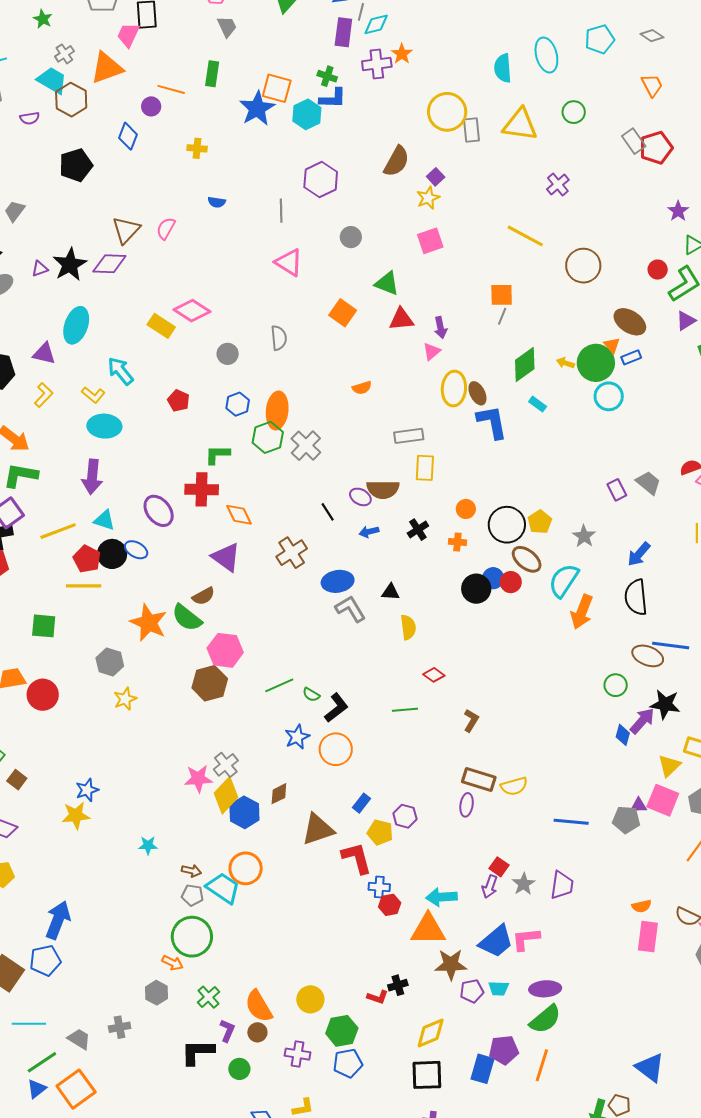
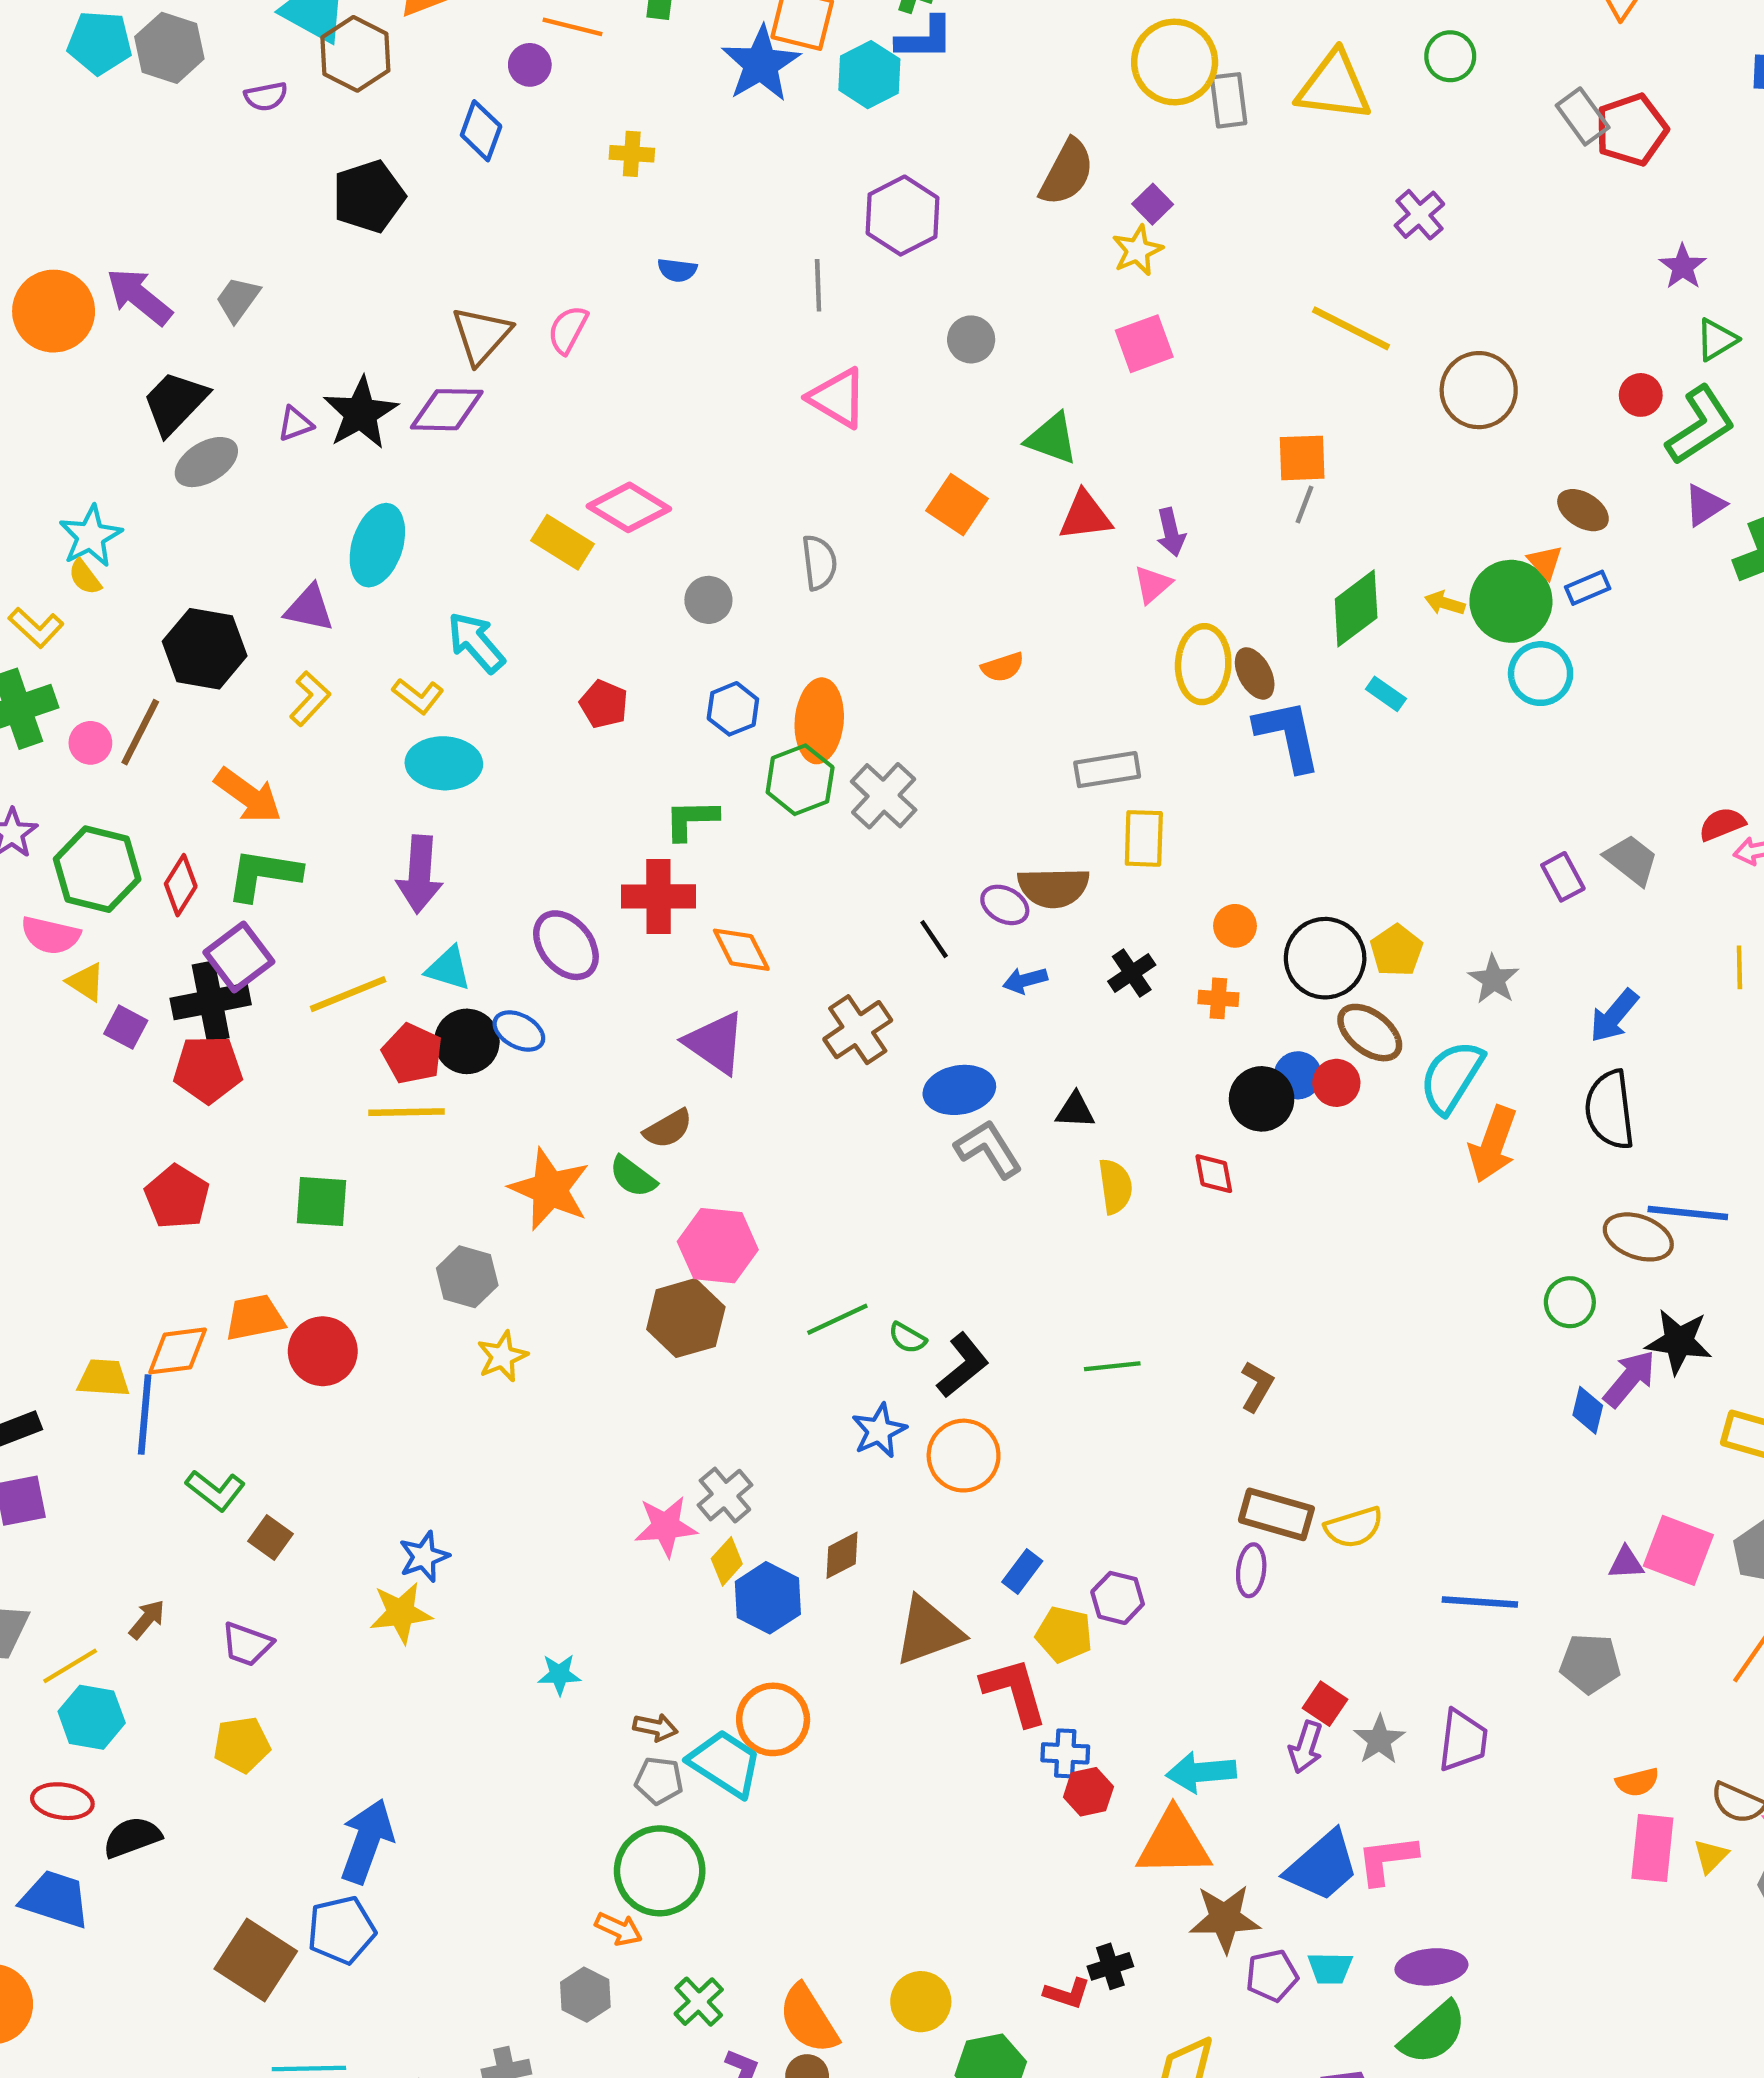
brown ellipse: (630, 322) -> (1583, 510), size x0.7
green semicircle: (187, 618) -> (633, 1177), size x0.7
red diamond: (434, 675) -> (1214, 1174), moved, turned 45
yellow triangle: (669, 766) -> (1711, 1856), moved, size x0.7
yellow diamond: (226, 795) -> (727, 1561), size x0.6
gray pentagon: (626, 820) -> (1590, 1663), moved

